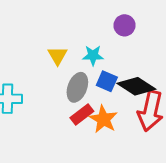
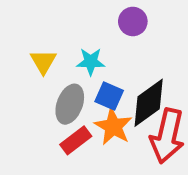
black diamond: (136, 86) -> (149, 103), turned -69
orange star: (103, 119) -> (113, 127), moved

